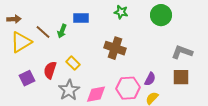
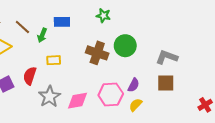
green circle: (161, 15) -> (125, 46), moved
brown line: (43, 32) -> (22, 27), moved
yellow rectangle: (73, 63) -> (54, 60), moved, turned -48

